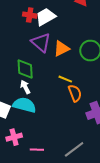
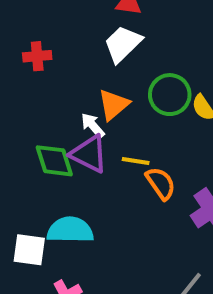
white trapezoid: (46, 17) -> (123, 44), moved
purple triangle: (41, 42) -> (89, 154), moved
white arrow: (25, 87) -> (93, 126), moved

